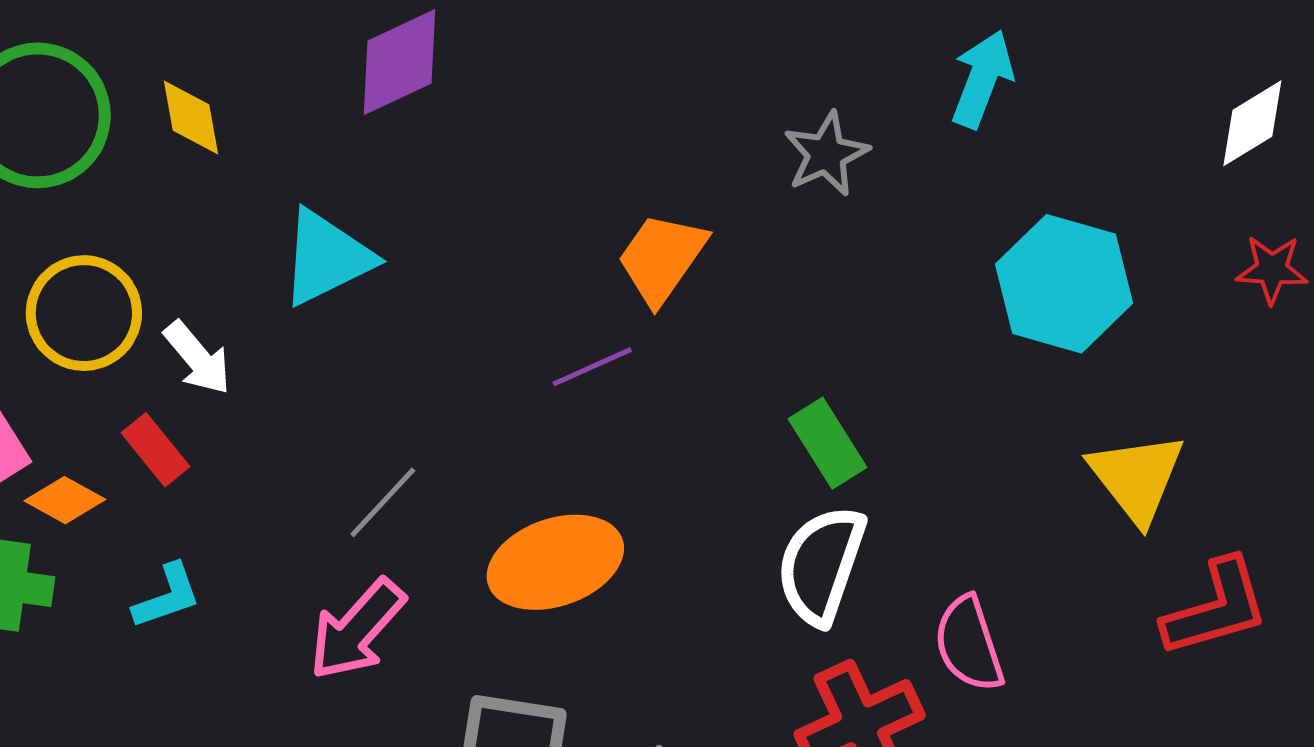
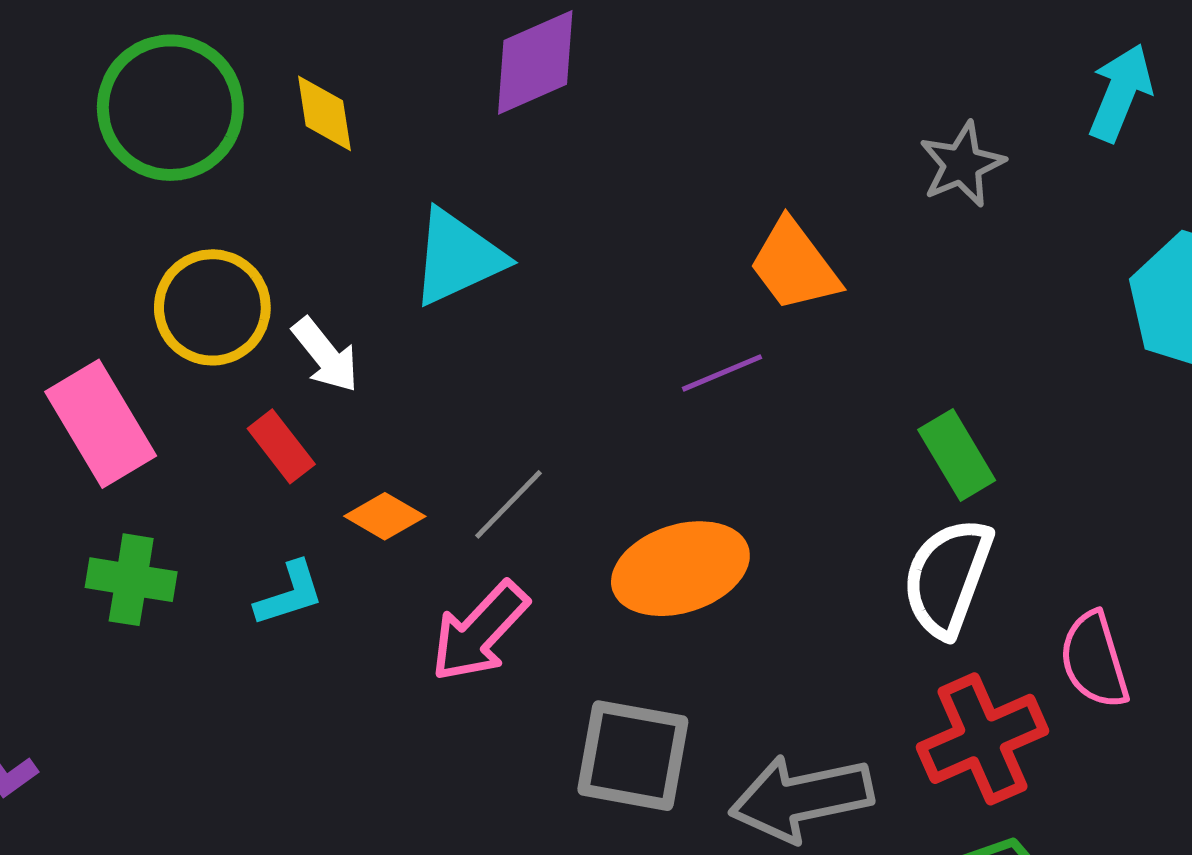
orange trapezoid: (662, 258) -> (794, 265), turned -73
orange diamond: (65, 500) -> (385, 516), moved

